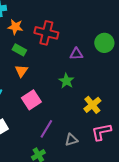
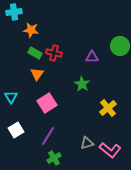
red cross: (46, 33) -> (54, 53), moved, size x0.7
purple line: (46, 129) -> (48, 136), moved
pink L-shape: (101, 132) -> (110, 150), moved, turned -130

